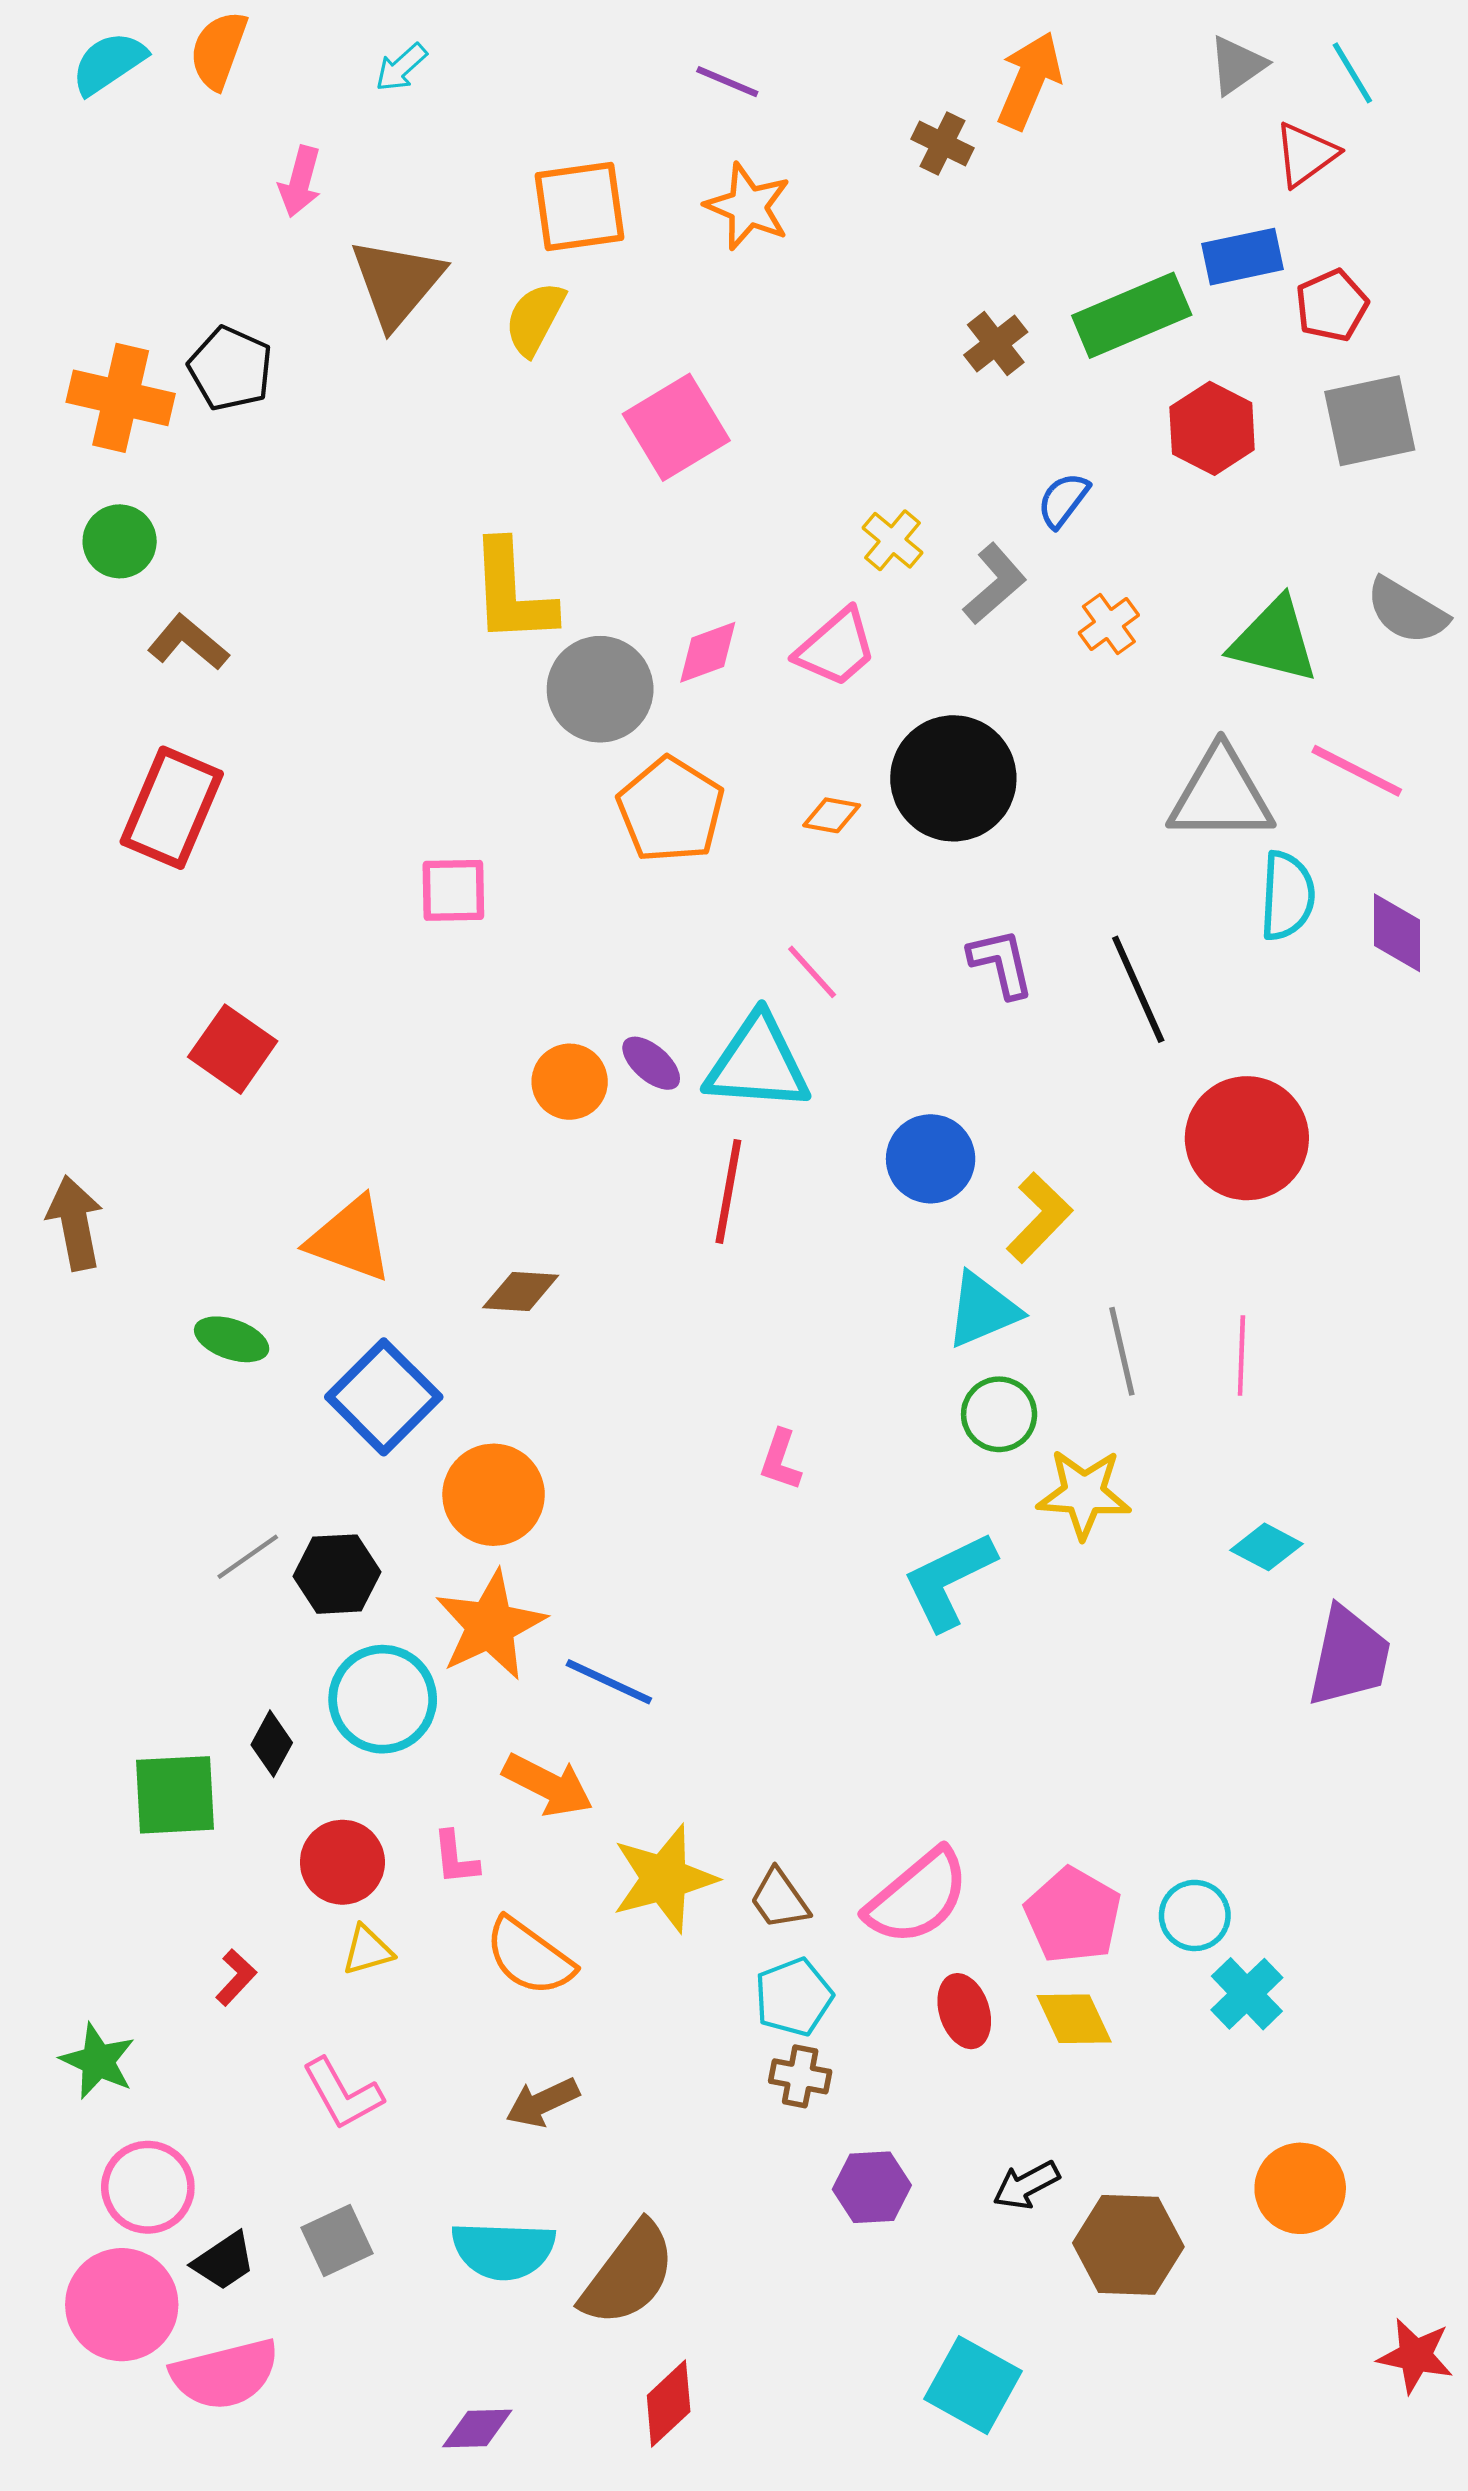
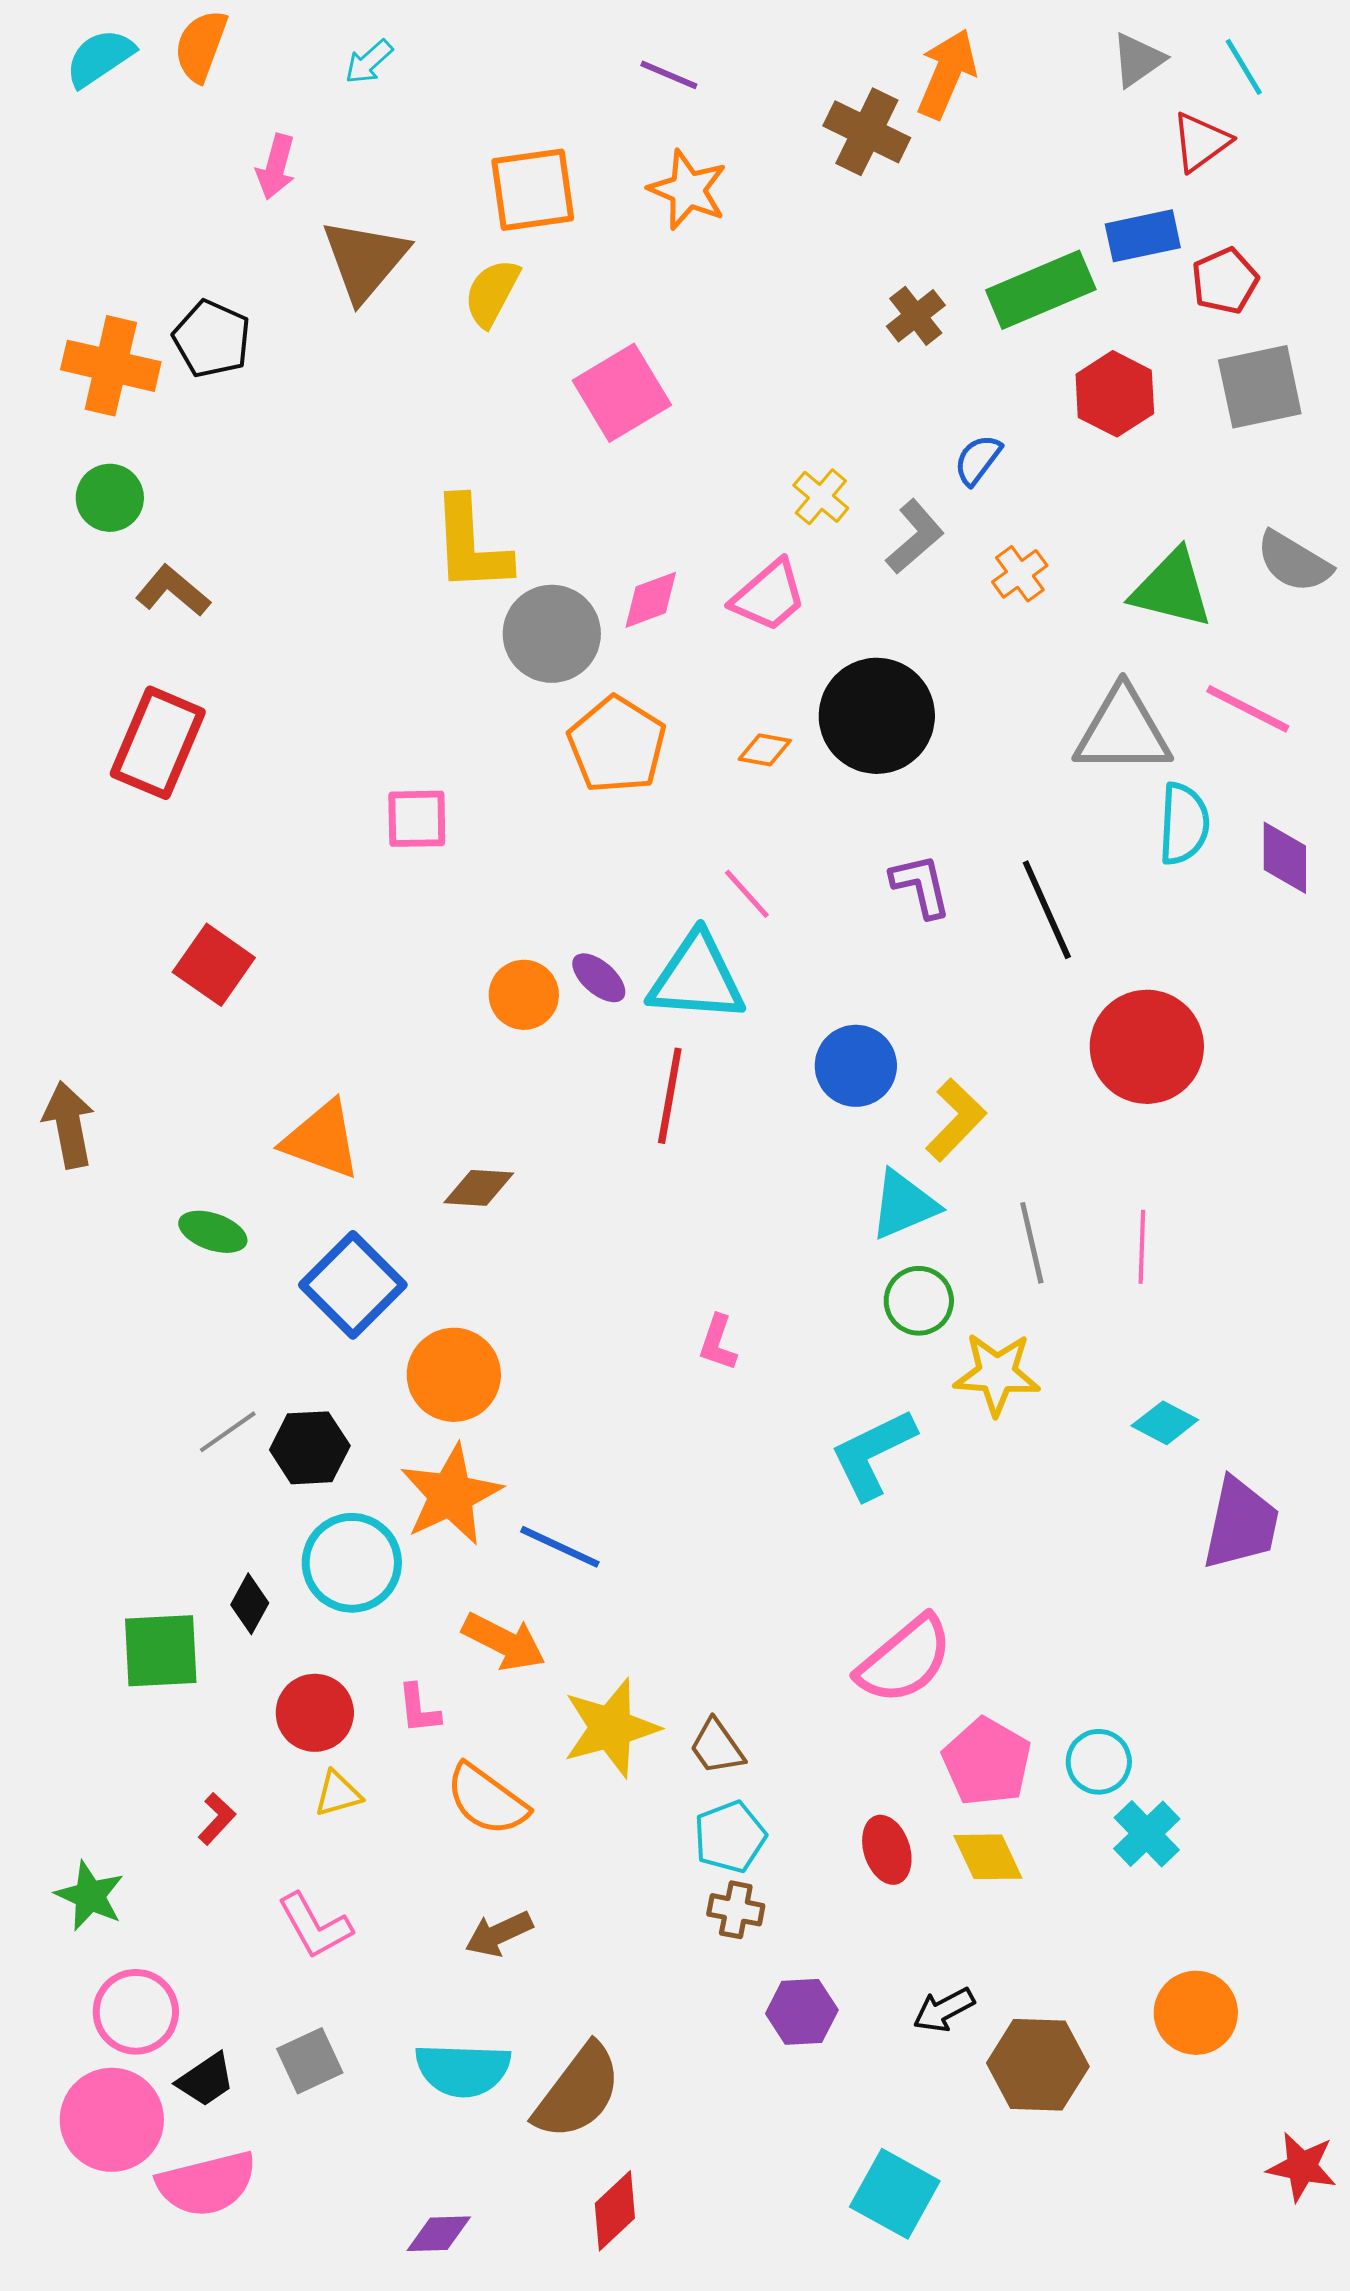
brown cross: (943, 143) -> (867, 132), size x1.5
pink semicircle: (918, 1897) -> (905, 1660), moved

